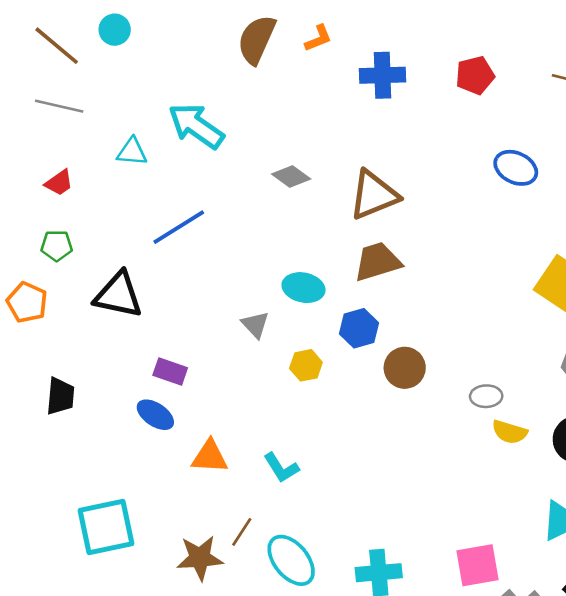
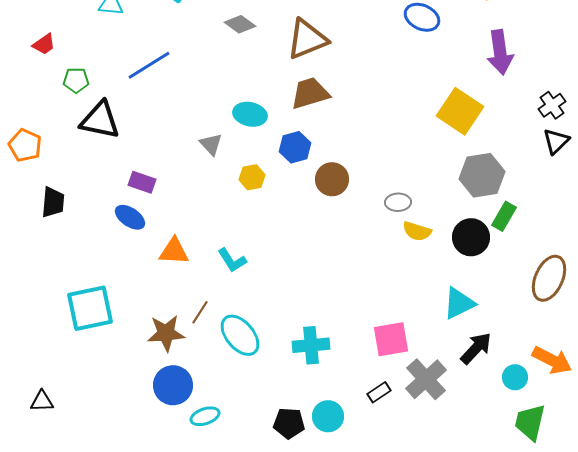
red trapezoid: (59, 183) -> (44, 44), moved
green pentagon: (57, 246) -> (76, 80), moved
orange pentagon: (27, 302) -> (25, 145), moved

